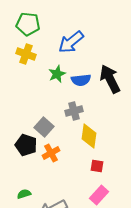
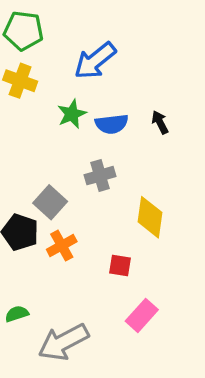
black arrow: (110, 79) -> (160, 122), size x0.5
yellow diamond: (89, 136) -> (150, 217), moved
red square: (97, 166) -> (120, 265), moved

